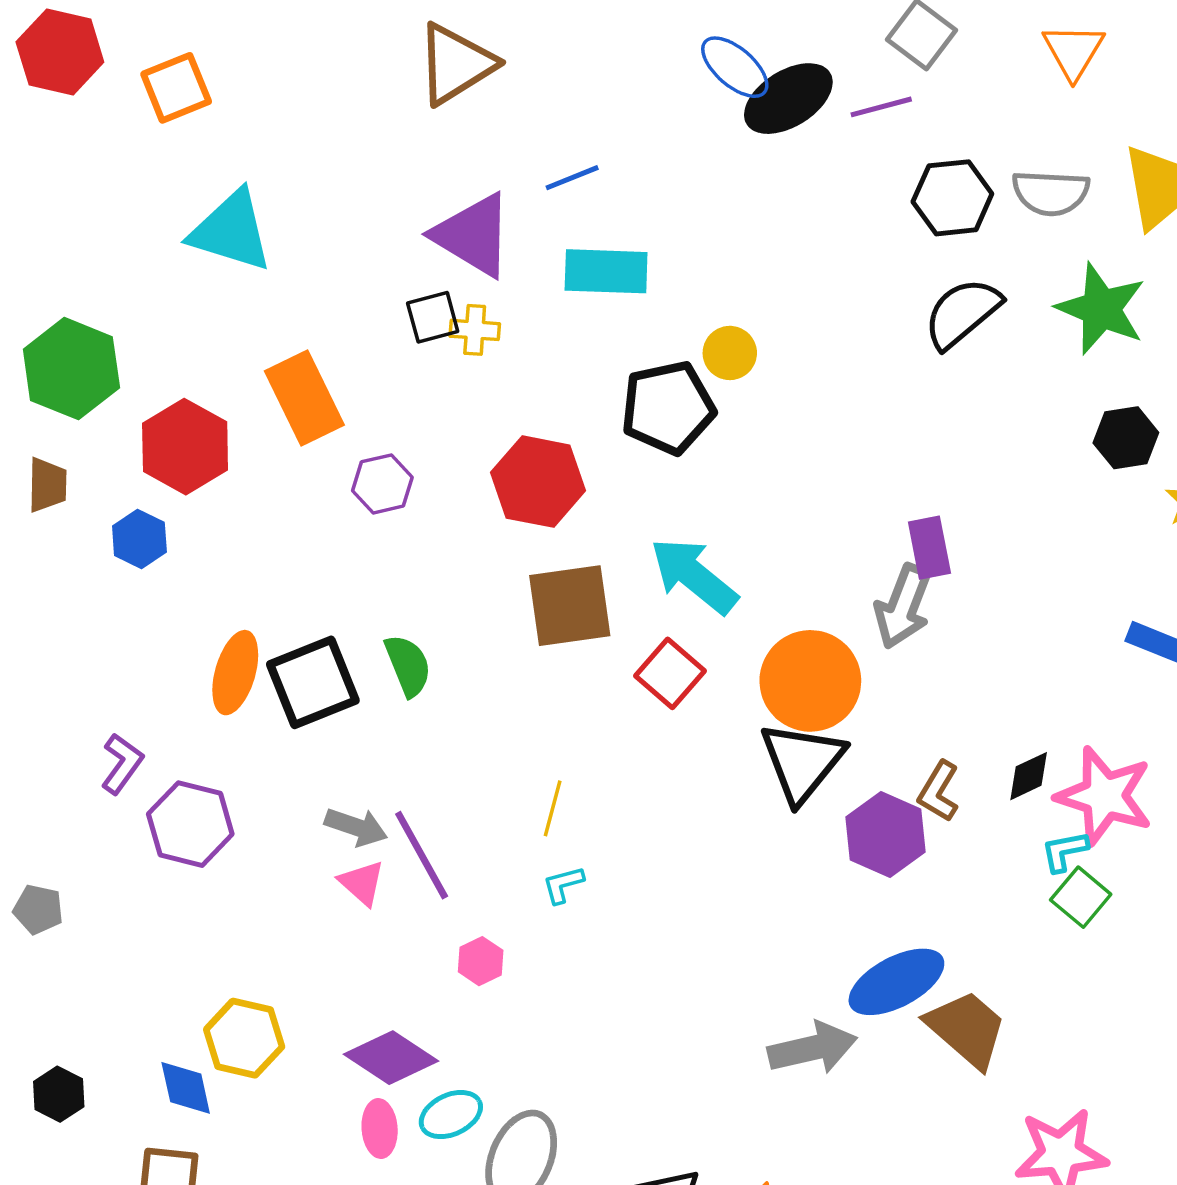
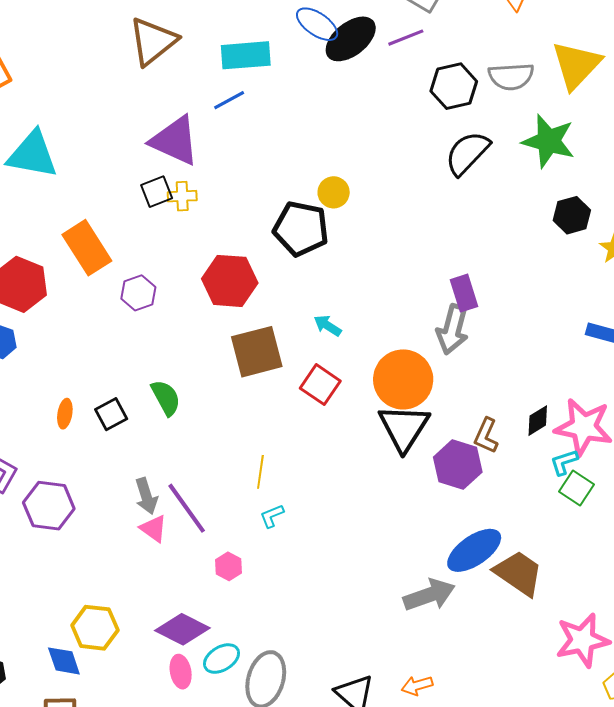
cyan rectangle: (606, 271) -> (246, 55), moved
black pentagon: (668, 408) -> (301, 229), turned 30
cyan arrow: (694, 576) -> (328, 326), size x0.5
orange ellipse: (235, 673) -> (65, 414), size x0.6
black square: (313, 682) -> (111, 414), size x0.6
gray arrow: (356, 827) -> (146, 496), turned 60

